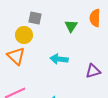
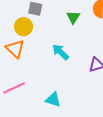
cyan arrow: (59, 59) -> (61, 52), turned 36

